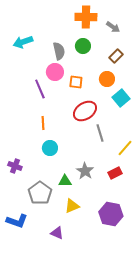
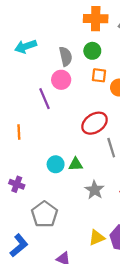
orange square: (76, 82) -> (99, 75), moved
orange line: (43, 123) -> (19, 132), moved
green triangle: (65, 181) -> (76, 164), moved
yellow triangle: (72, 206) -> (97, 238), moved
blue L-shape: (17, 221) -> (19, 245), turned -60

